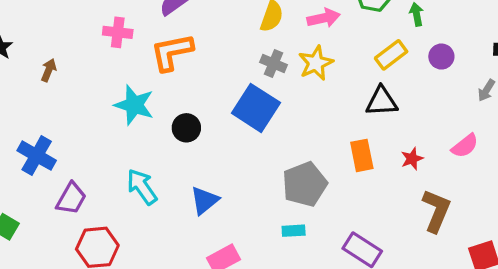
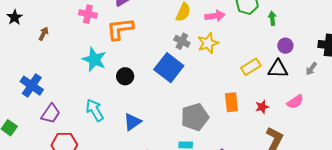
yellow rectangle: (391, 55) -> (251, 67), moved
black triangle: (382, 101) -> (278, 69), moved

